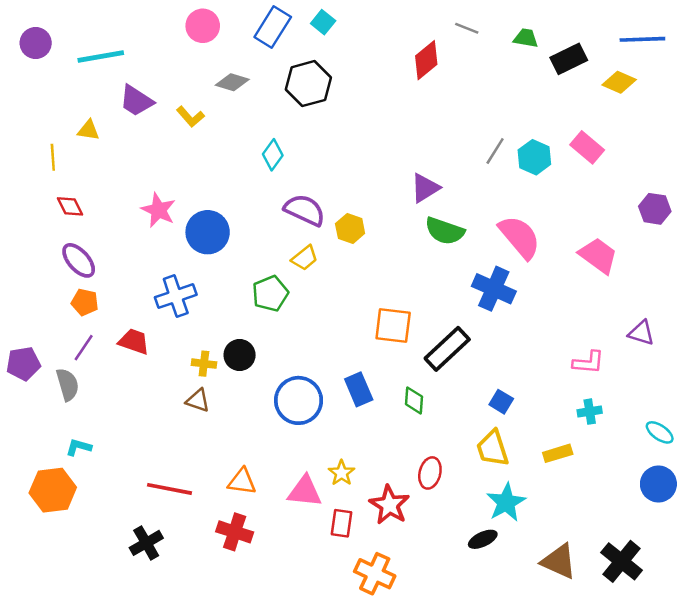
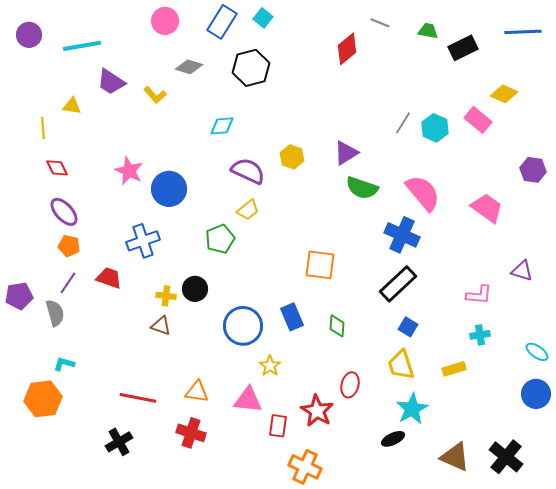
yellow diamond: (619, 82) -> (504, 94), moved
cyan diamond: (273, 155) -> (222, 126), turned 50
yellow hexagon: (350, 228) -> (292, 157), moved
black rectangle: (447, 349) -> (398, 284), moved
yellow star: (342, 473) -> (270, 366), moved

